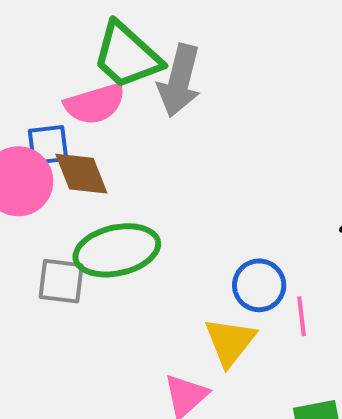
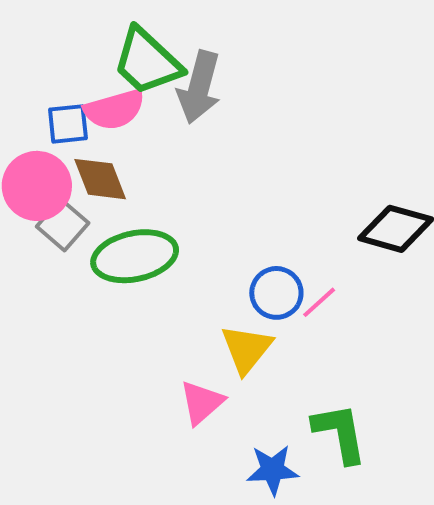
blue square: (48, 145) -> (68, 124), moved
gray square: (61, 281) -> (63, 225), moved, turned 33
pink line: (301, 316) -> (319, 302), moved, turned 54

